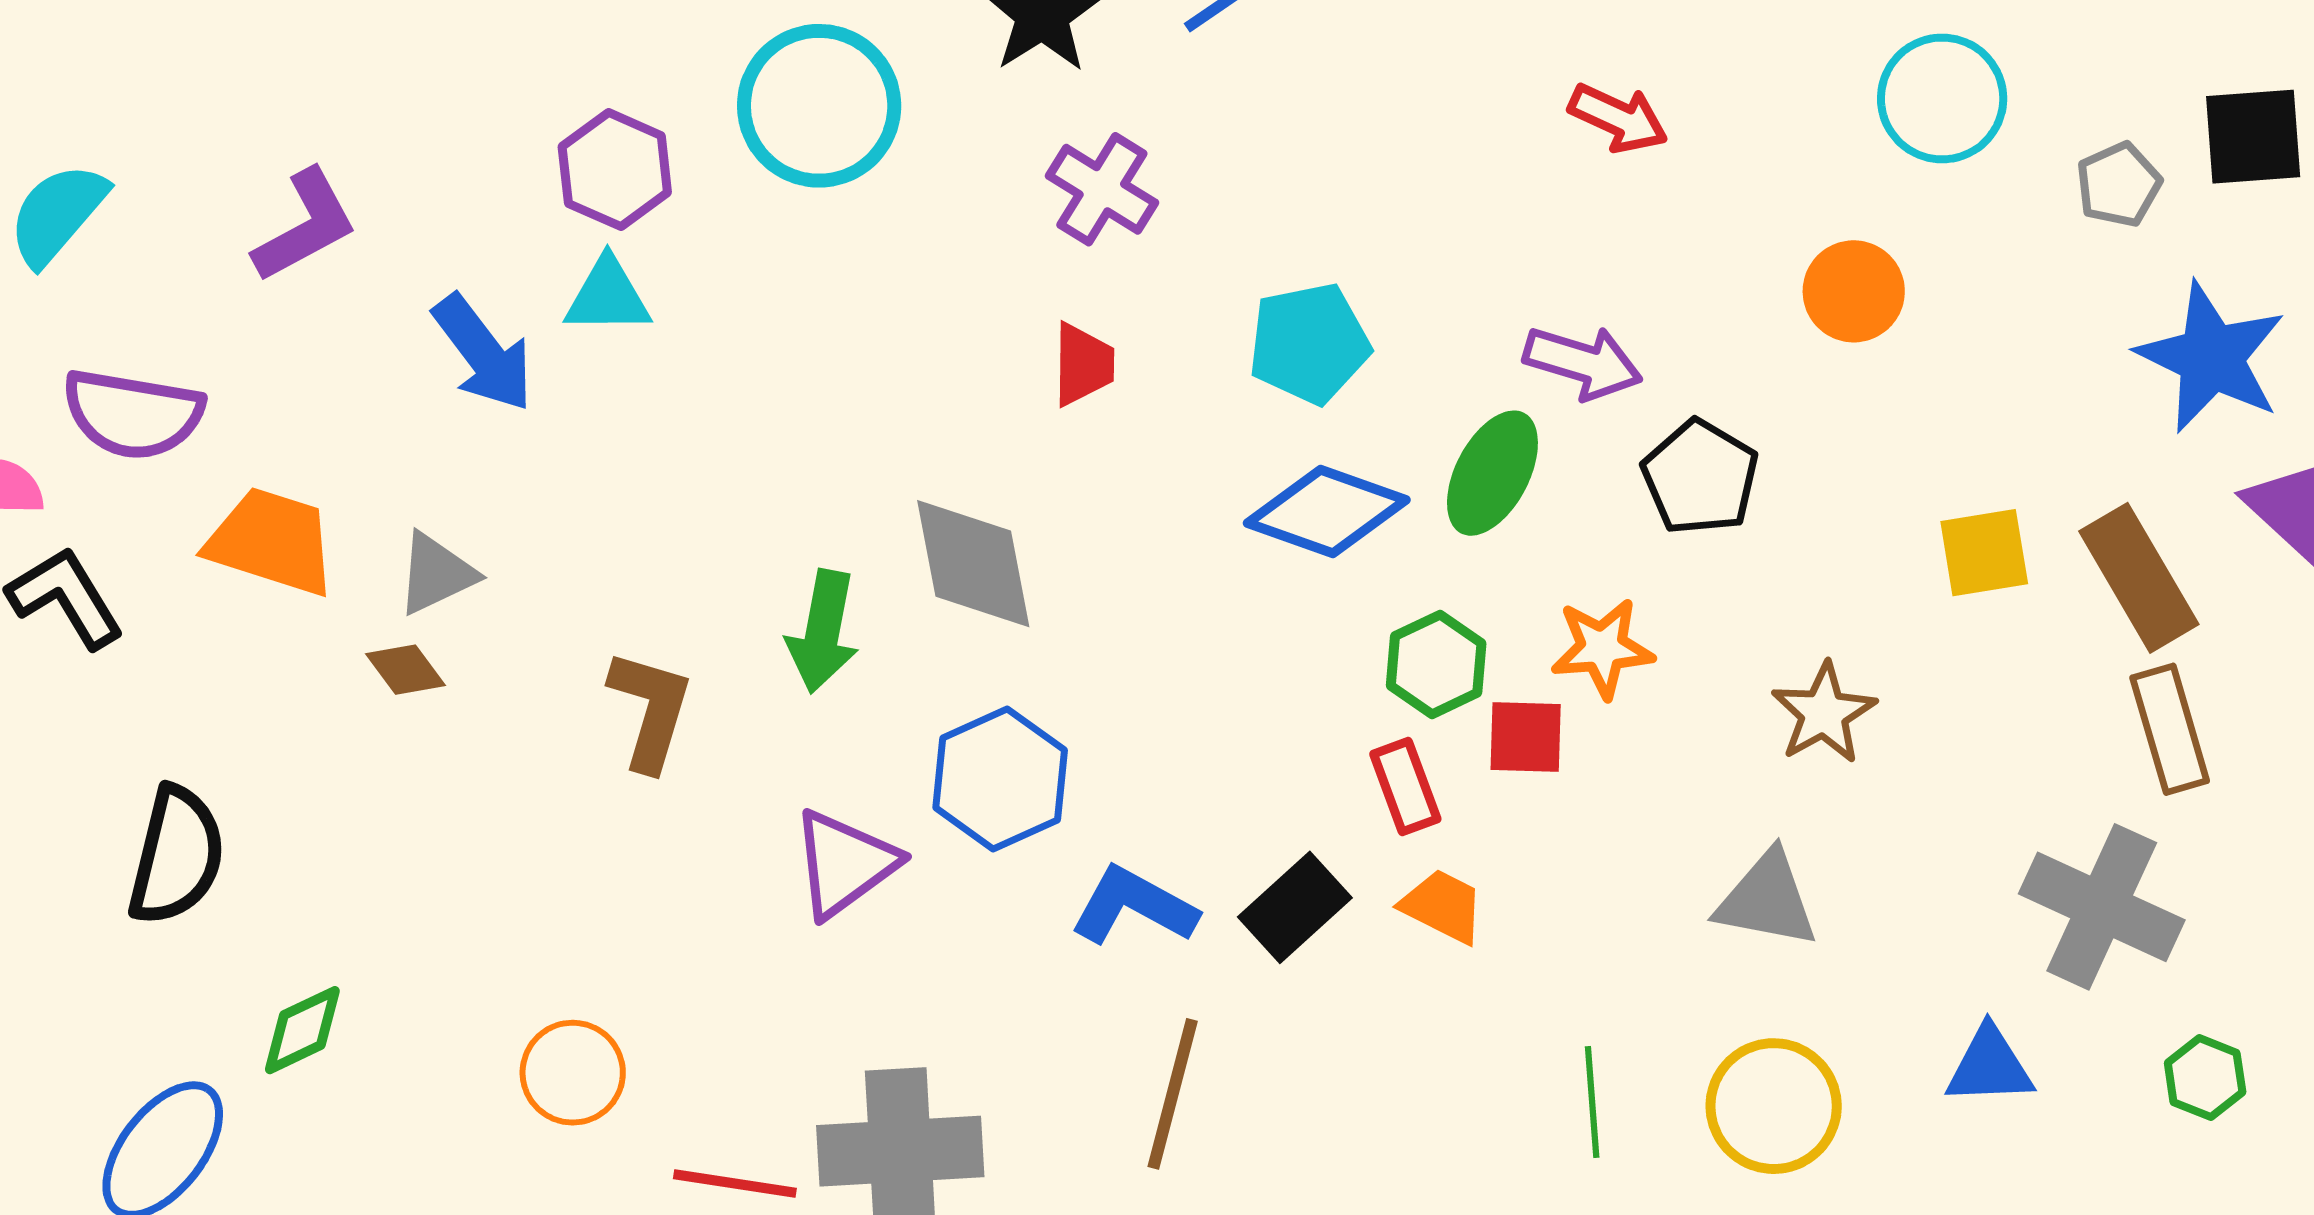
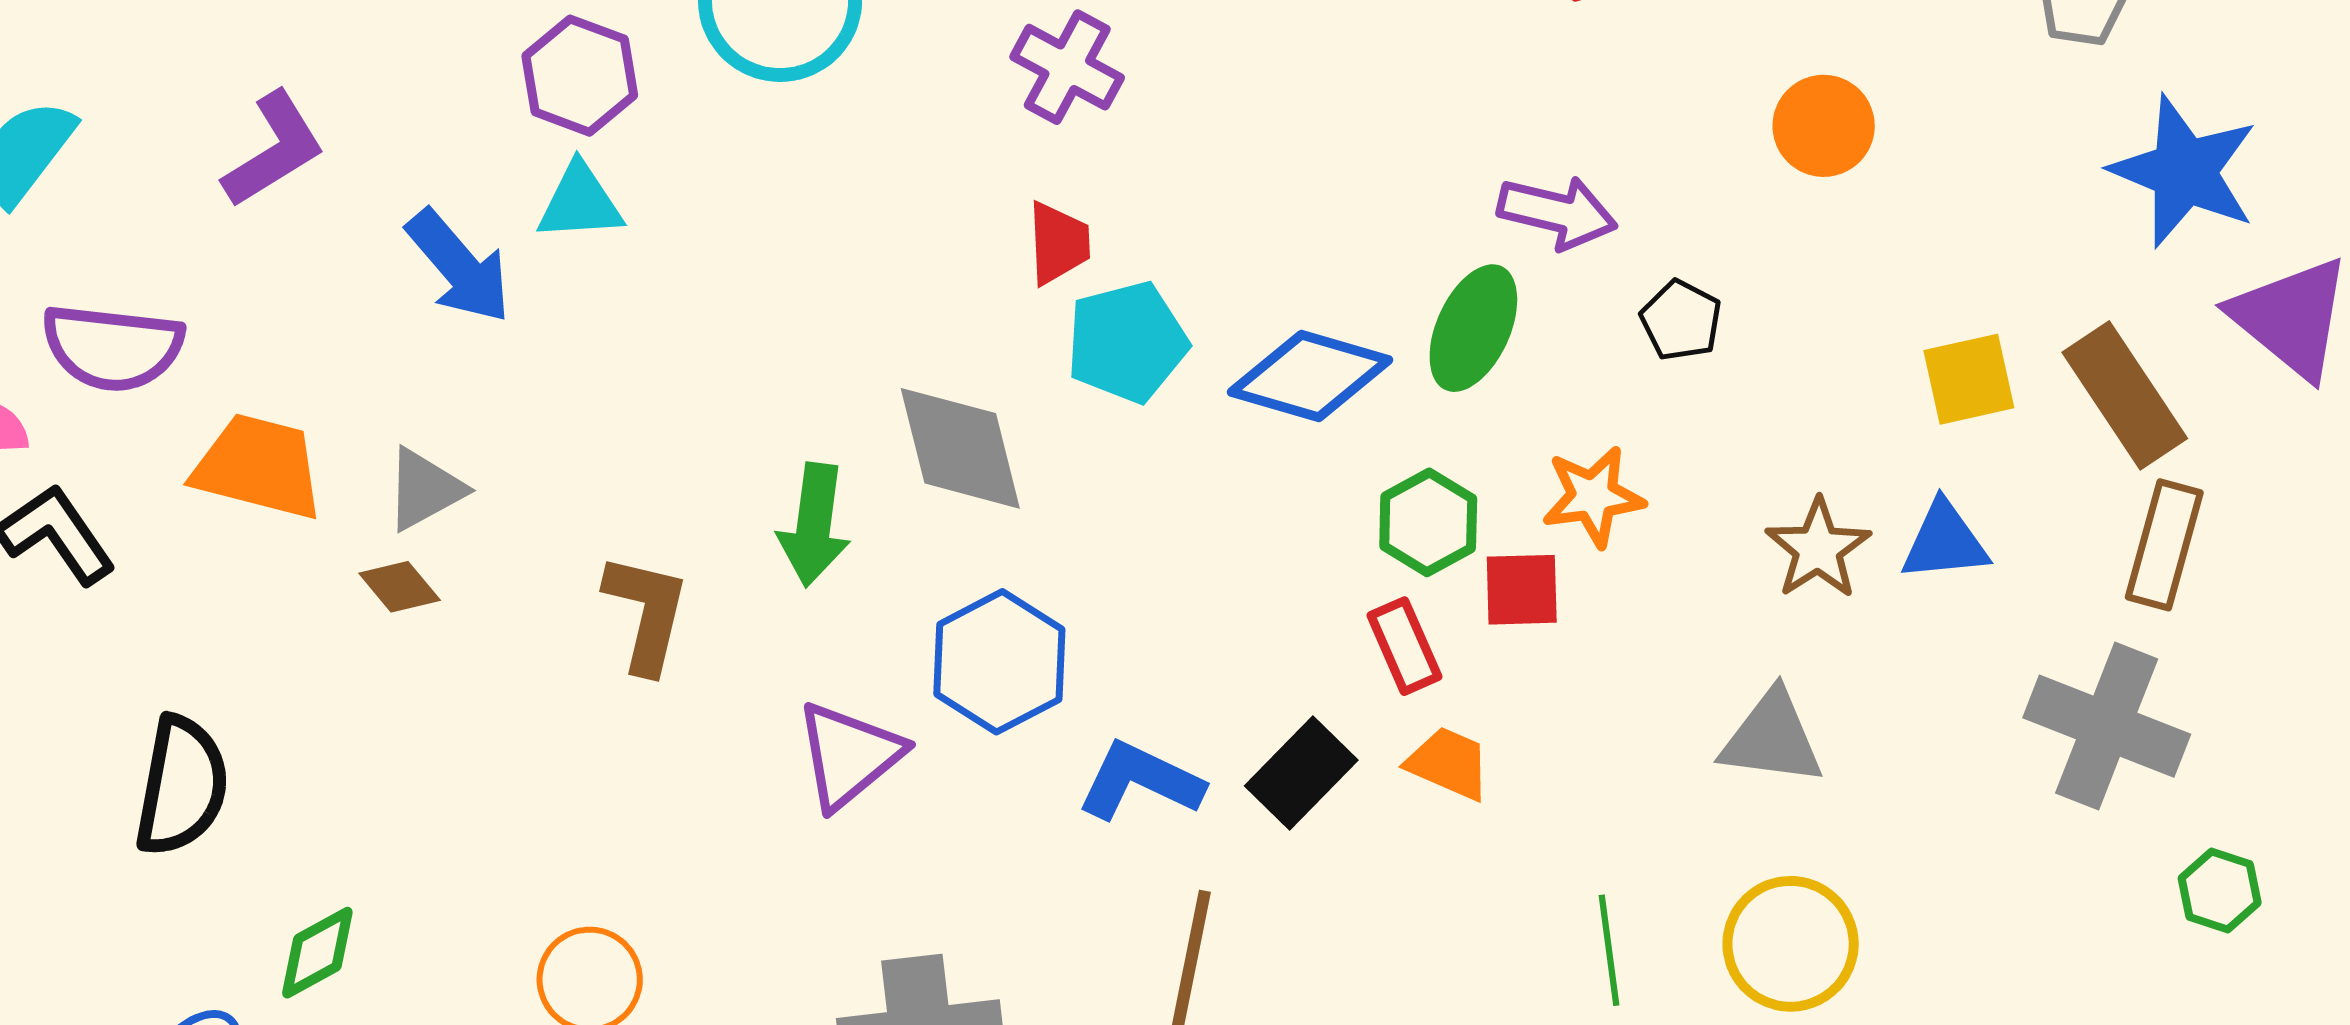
cyan pentagon: (1309, 343) -> (1127, 342), moved
black pentagon: (1700, 477) -> (1681, 320), size x0.7
brown rectangle: (2170, 729) -> (2164, 545), turned 35
blue triangle: (1990, 1066) -> (1945, 541), moved

